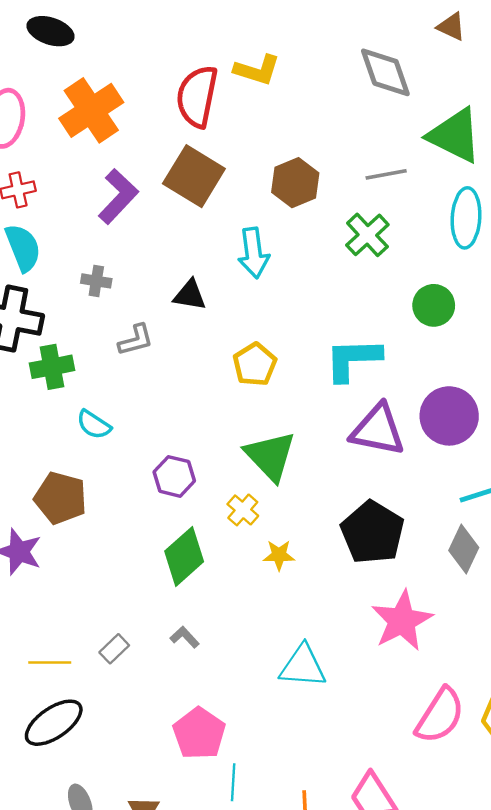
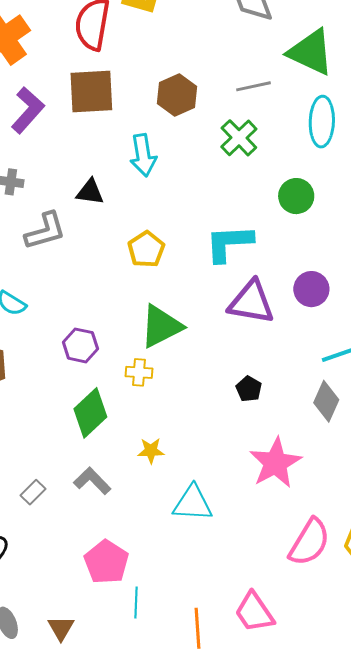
brown square: (194, 176) -> (91, 91), turned -33
gray L-shape: (136, 340) -> (45, 231), size x1.4
purple circle: (449, 416) -> (311, 289), size x0.7
green triangle: (270, 456) -> (161, 326), turned 48
yellow cross: (243, 510) -> (139, 372), turned -36
black pentagon: (372, 532) -> (249, 389), size x0.5
yellow star: (279, 555) -> (151, 451), moved
gray L-shape: (185, 637) -> (92, 481), size x1.5

